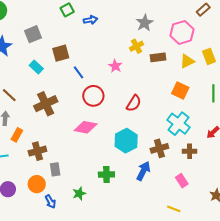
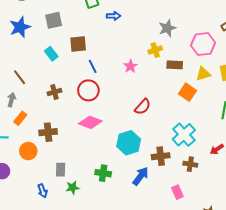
orange square: (180, 91) -> (187, 92), moved
red circle: (93, 96) -> (88, 90), moved
brown cross: (46, 104) -> (54, 92), size x0.6
brown cross: (37, 151) -> (48, 132), moved
gray rectangle: (55, 169) -> (61, 170), moved
orange circle: (37, 184) -> (28, 151), moved

